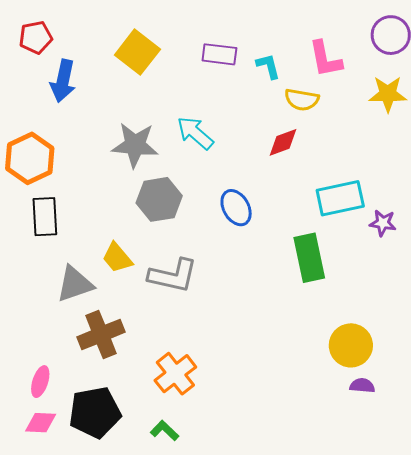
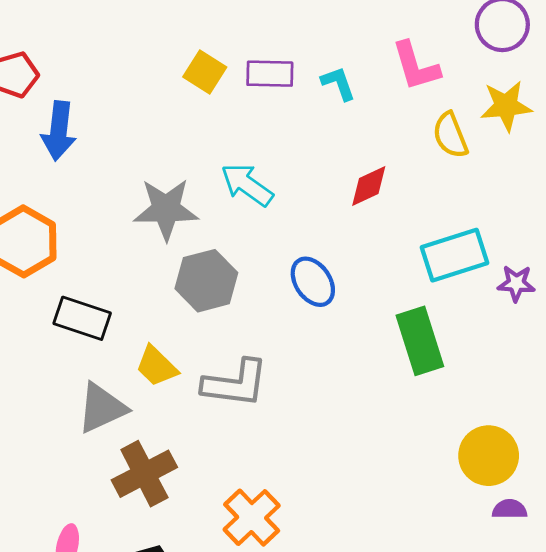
yellow square: (137, 52) -> (205, 72), moved, size x0.7
yellow semicircle: (302, 100) -> (450, 135), moved, turned 64
black rectangle: (45, 217) -> (82, 318), moved, turned -63

